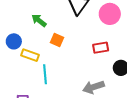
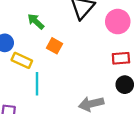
red rectangle: (101, 48) -> (121, 58), moved

